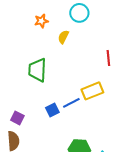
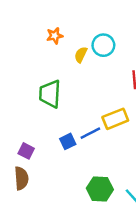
cyan circle: (79, 13) -> (103, 45), moved

